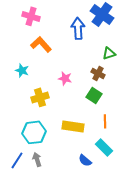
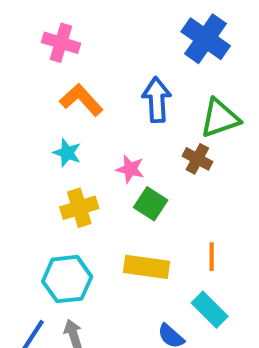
blue arrow: (78, 28) -> (157, 100), moved
green triangle: (109, 53) -> (220, 118), size x1.5
cyan star: (22, 70) -> (67, 153), moved
green square: (94, 95) -> (151, 204), moved

